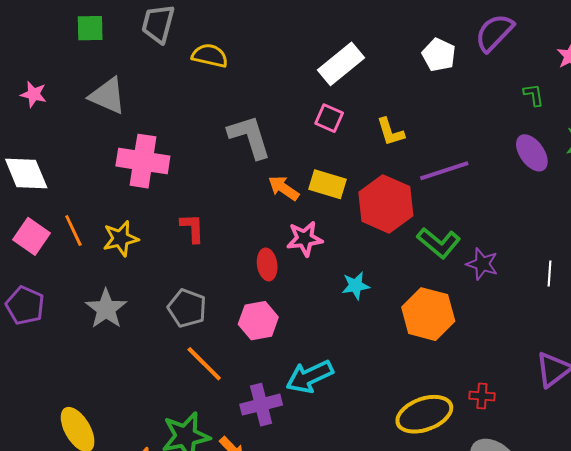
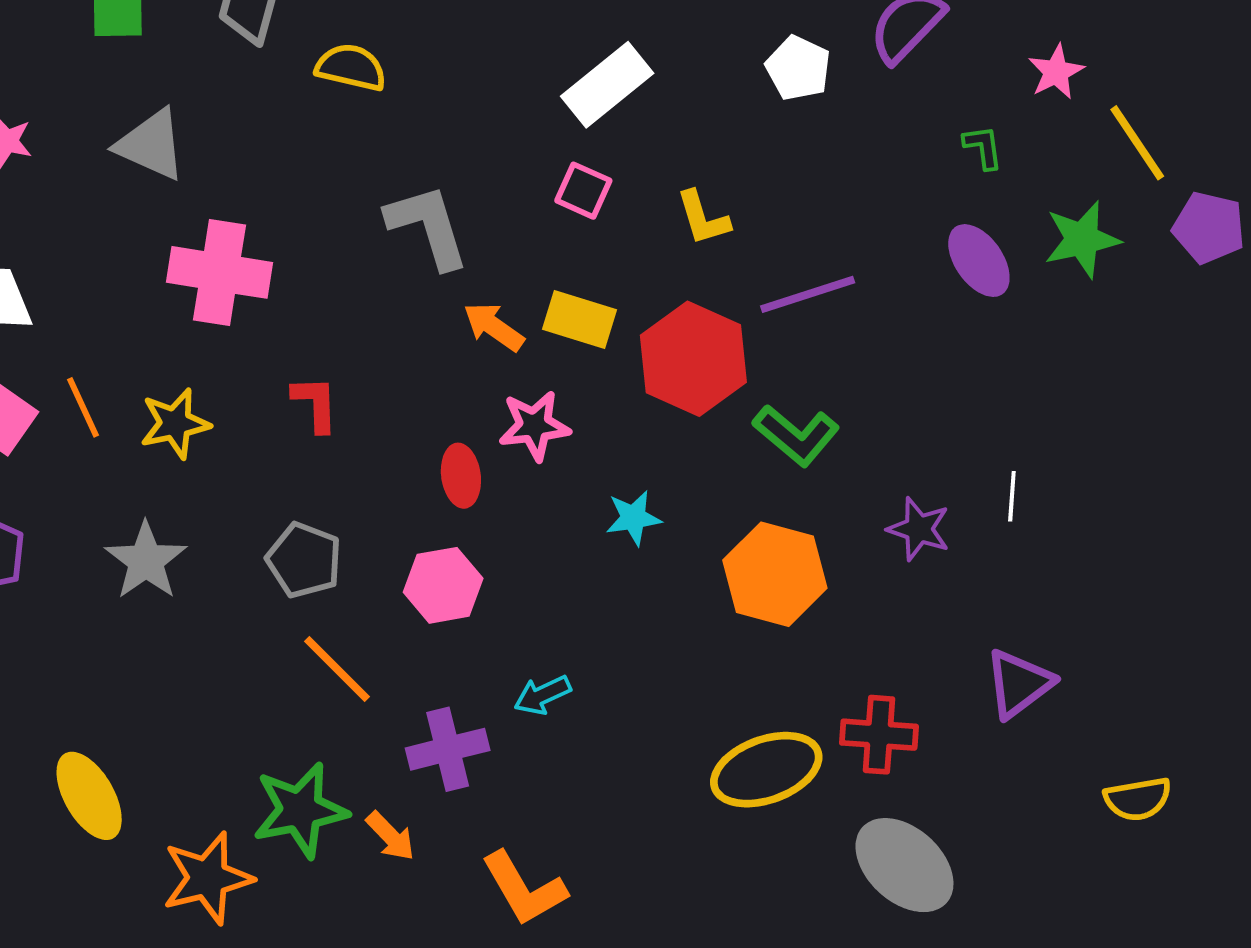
purple star: (482, 264) -> (919, 529), moved
cyan arrow: (310, 377) -> (542, 695), size x0.6
red cross: (482, 396) -> (879, 735), size x1.5

